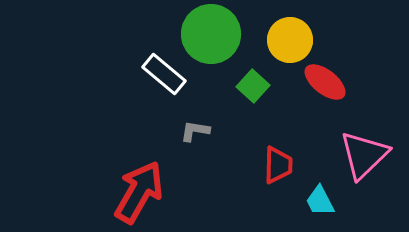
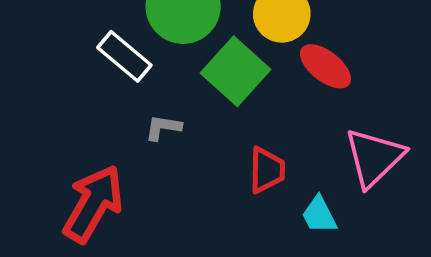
green square: (253, 86) -> (236, 71), size x1.6

